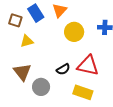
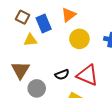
blue rectangle: (36, 13) -> (44, 23), moved

